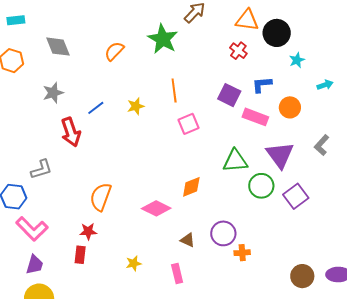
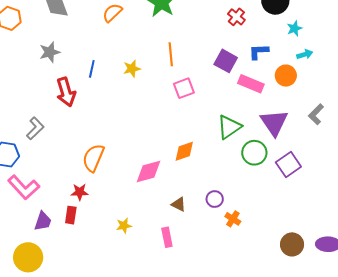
cyan arrow: (325, 85) -> (305, 54), moved
blue line: (96, 108) -> (92, 69), turned -42
green triangle: (235, 161) -> (229, 127), turned -32
gray L-shape: (41, 169) -> (35, 128), turned -30
pink diamond: (156, 208) -> (148, 171), turned -44
purple circle: (223, 233) -> (215, 199), size x0.7
orange cross: (242, 253) -> (233, 219), turned 35
purple trapezoid: (35, 265) -> (43, 221), moved

